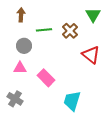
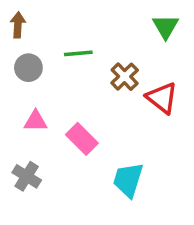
brown arrow: (21, 15) -> (18, 25), moved
brown cross: (70, 31) -> (125, 77), moved
gray circle: (24, 46) -> (28, 68), moved

